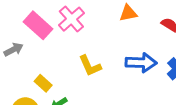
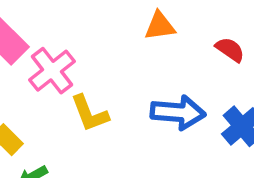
pink cross: (71, 19) -> (52, 71), moved

